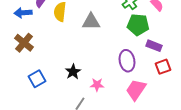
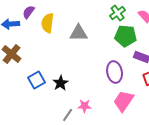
blue square: (37, 79) -> (37, 80), moved
pink star: (97, 85) -> (85, 106), moved

